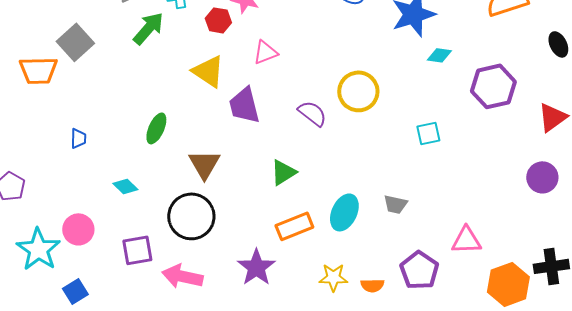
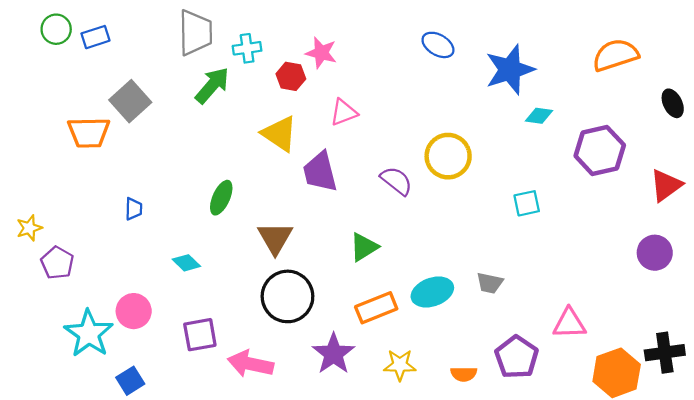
cyan ellipse: (344, 212) -> (432, 292), turned 45
black circle: (191, 216) -> (287, 296), moved
yellow star: (333, 277) -> (400, 365), moved

